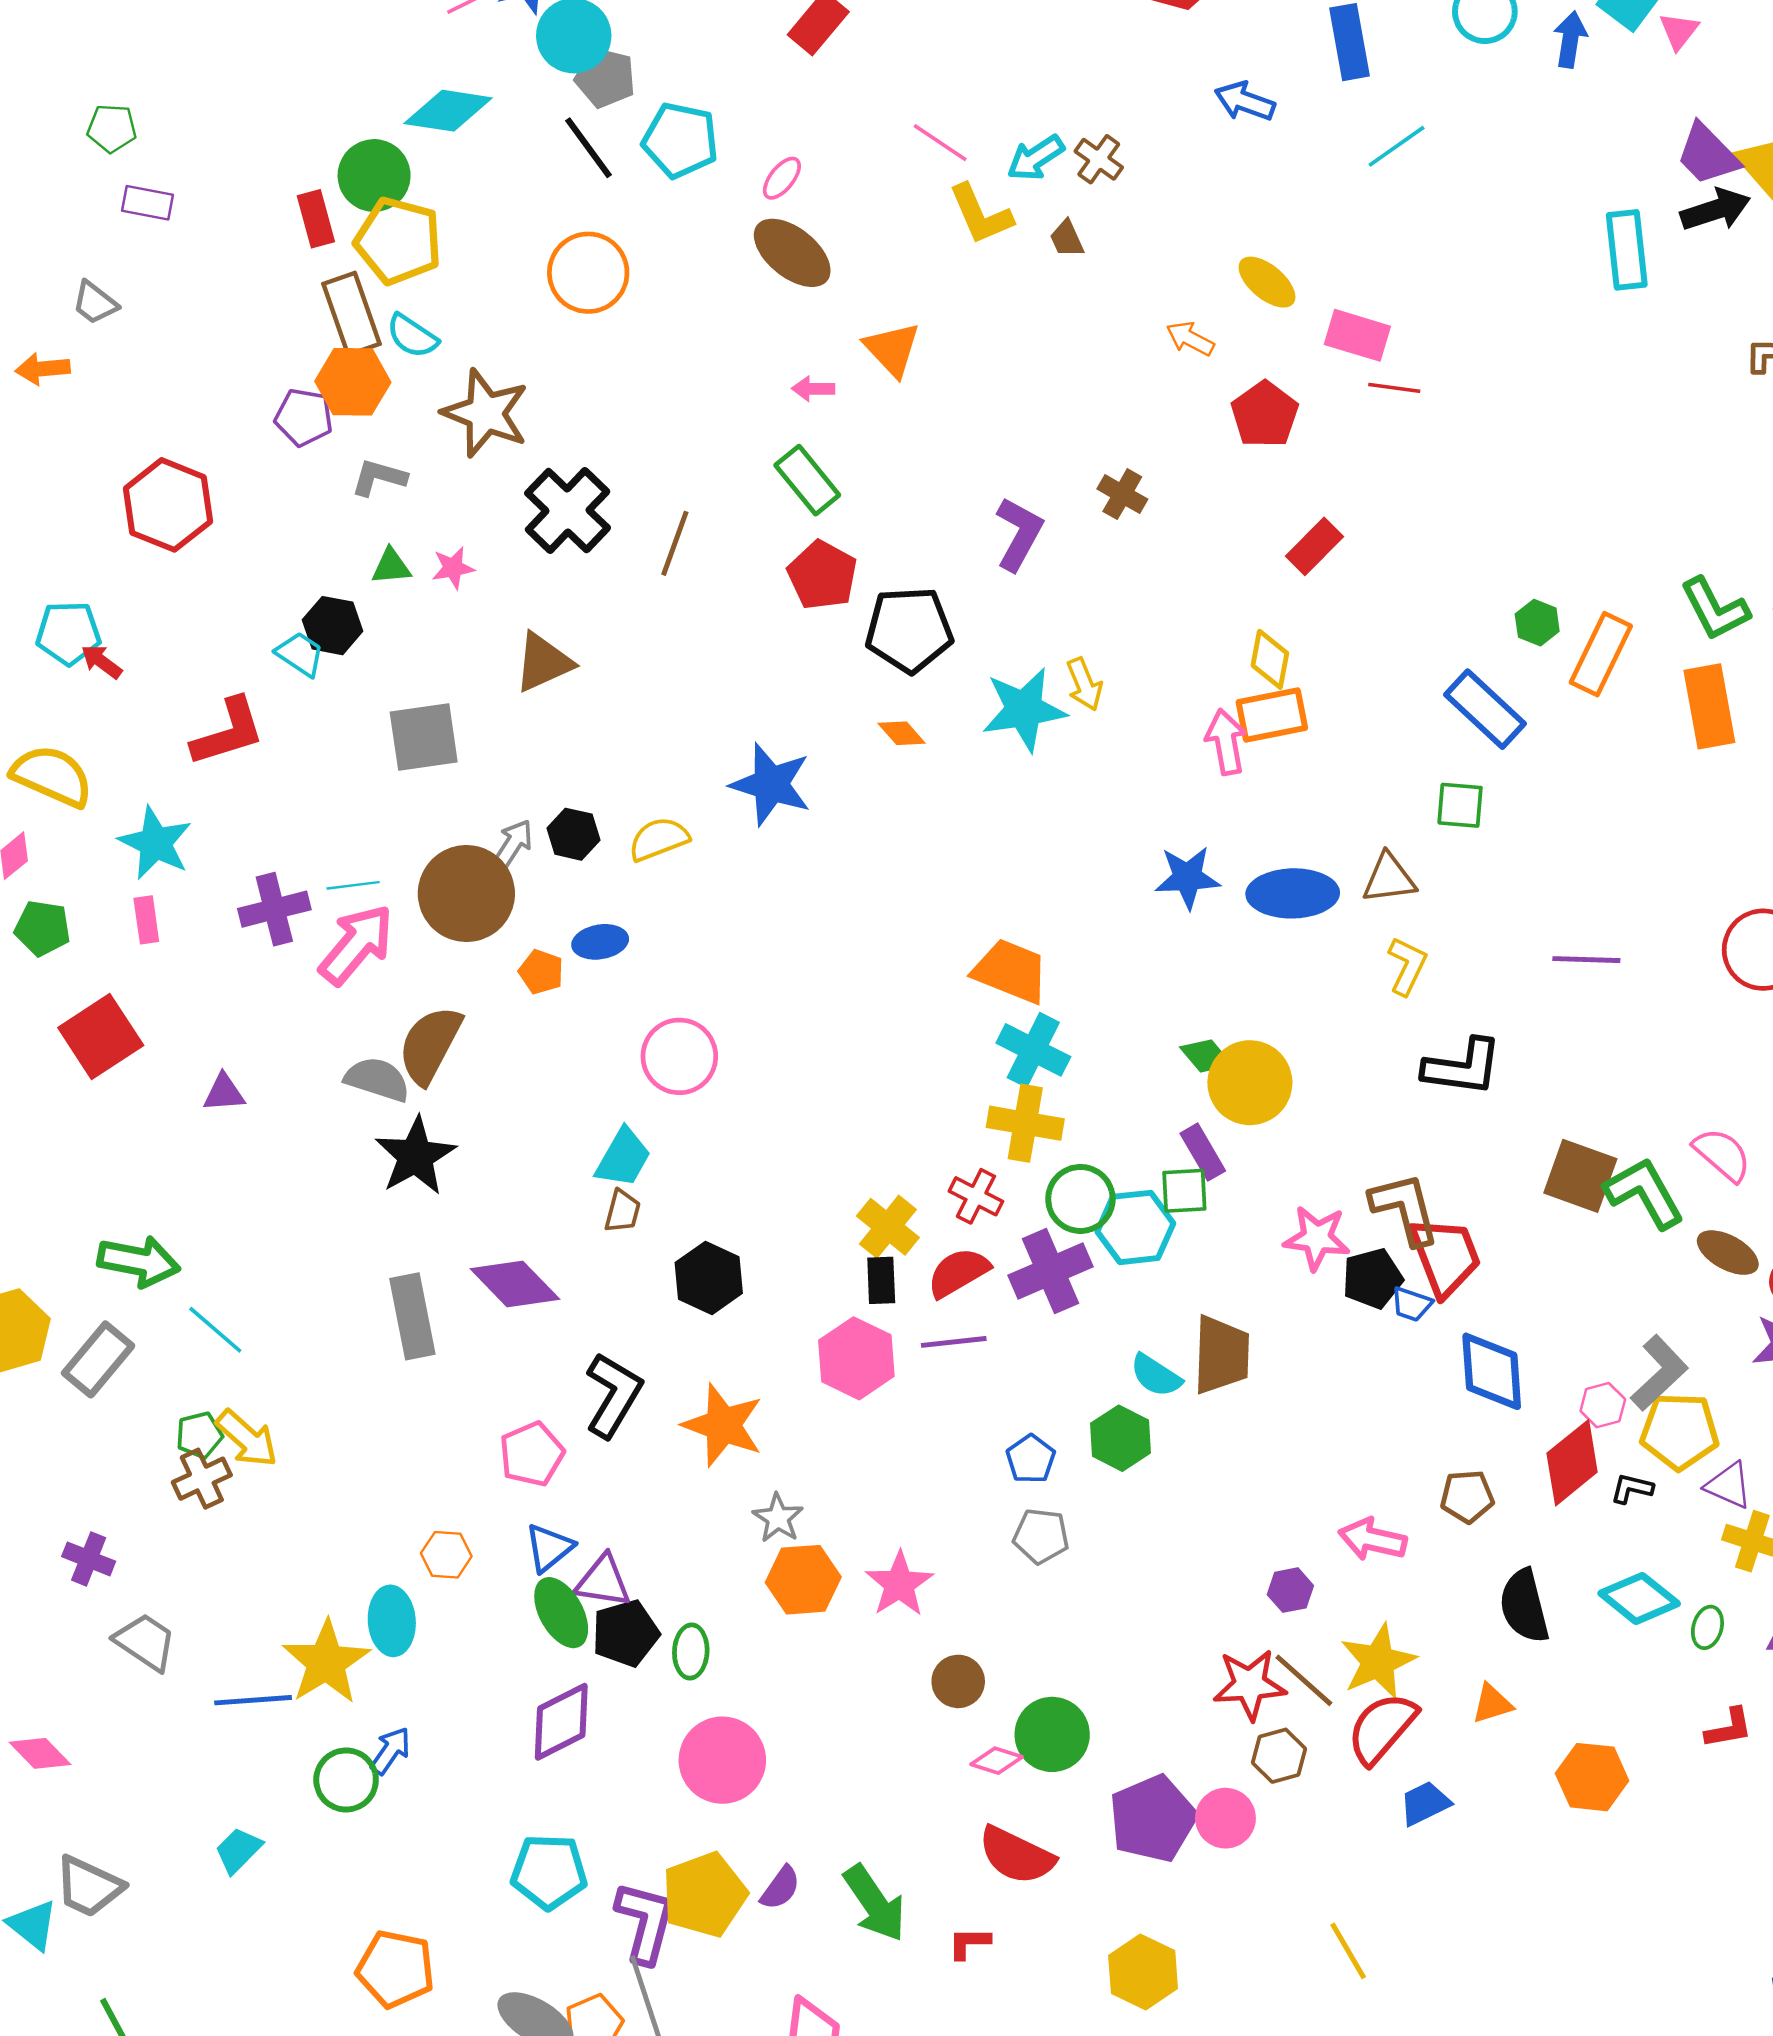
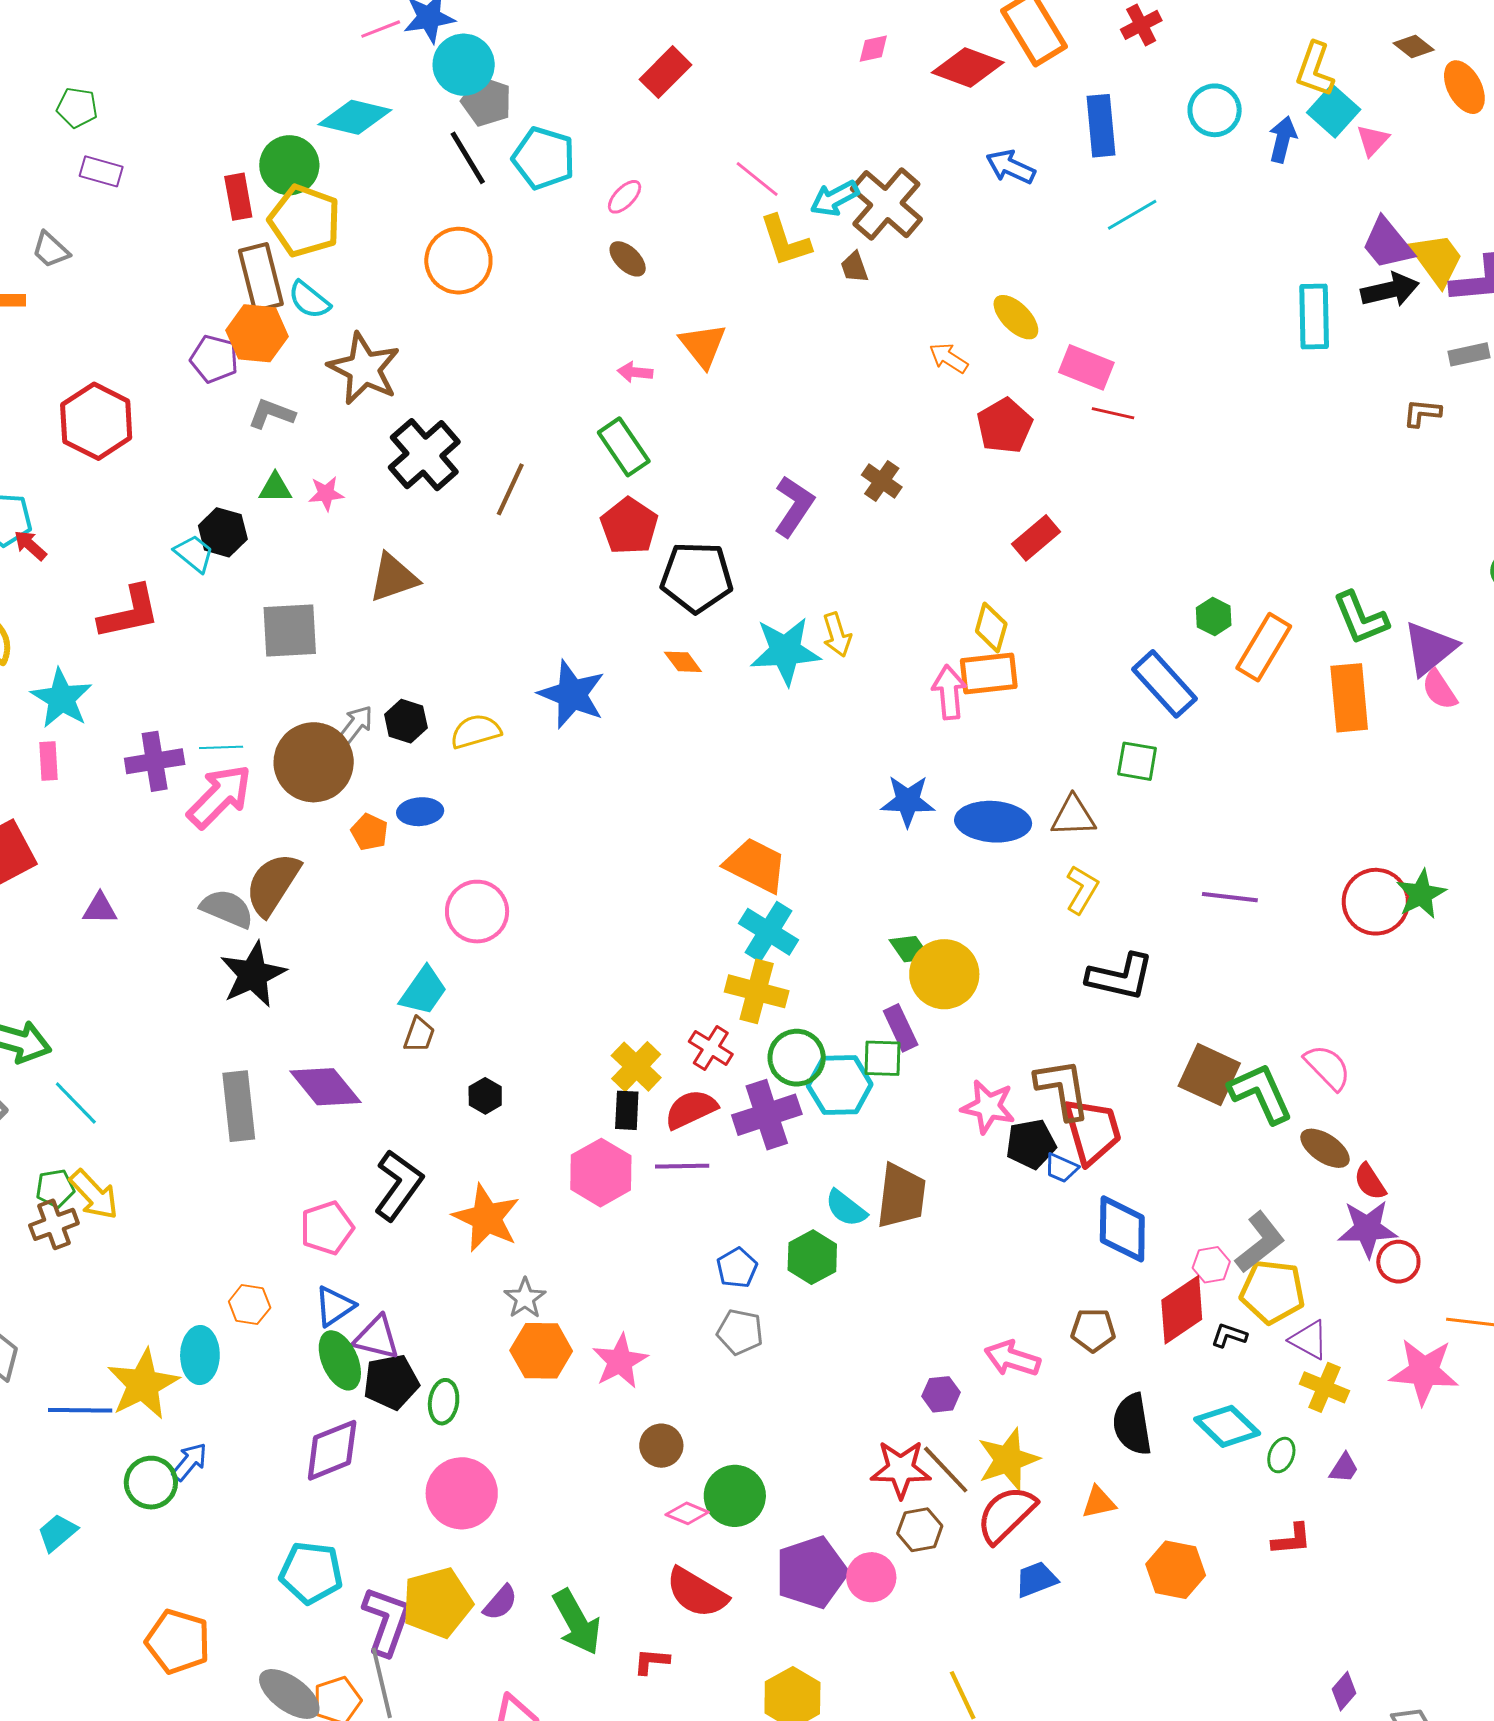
brown cross: (1099, 159) -> (886, 204), size x1.8
brown ellipse: (792, 253) -> (628, 259), size x0.6
black hexagon: (709, 1278) -> (485, 1096), size x0.6

